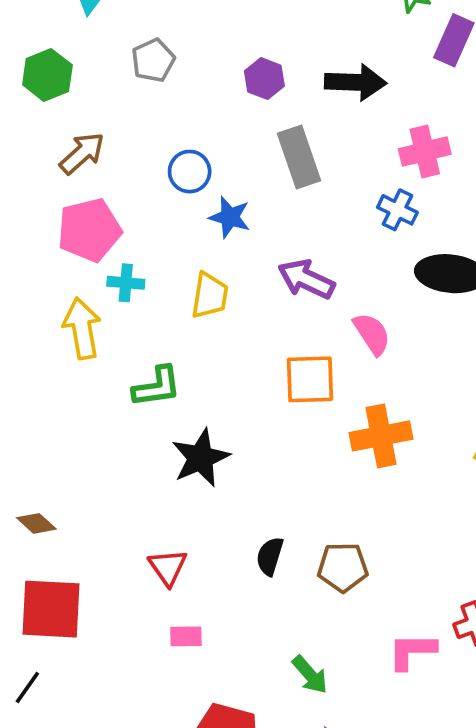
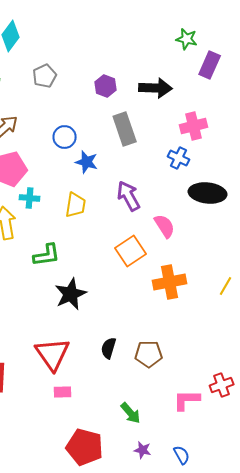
purple arrow: (306, 279) -> (129, 196), turned 36
orange square: (310, 379) -> (131, 251), turned -32
red triangle: (168, 567) -> (53, 354), size x1.6

